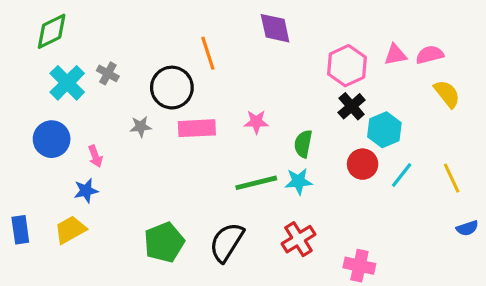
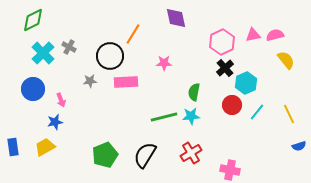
orange line: (208, 53) -> (133, 34), turned 50
pink star: (256, 122) -> (164, 63), moved

